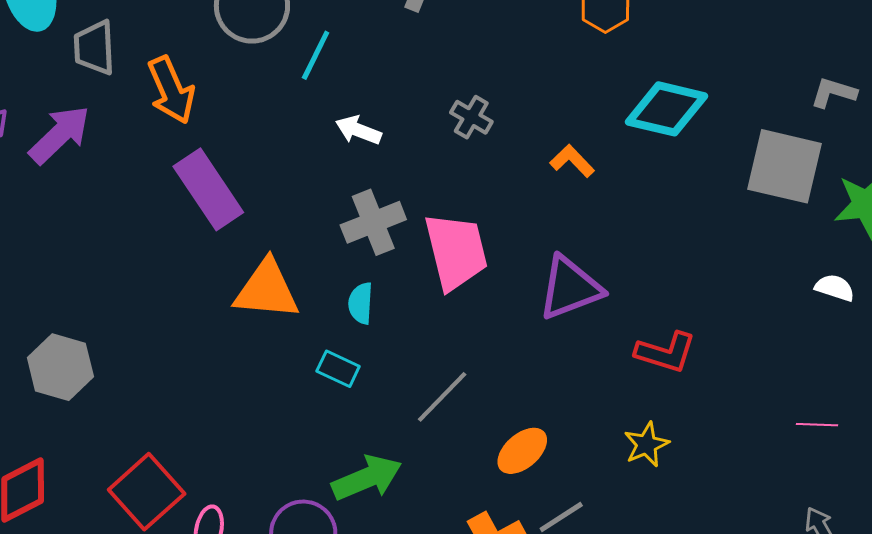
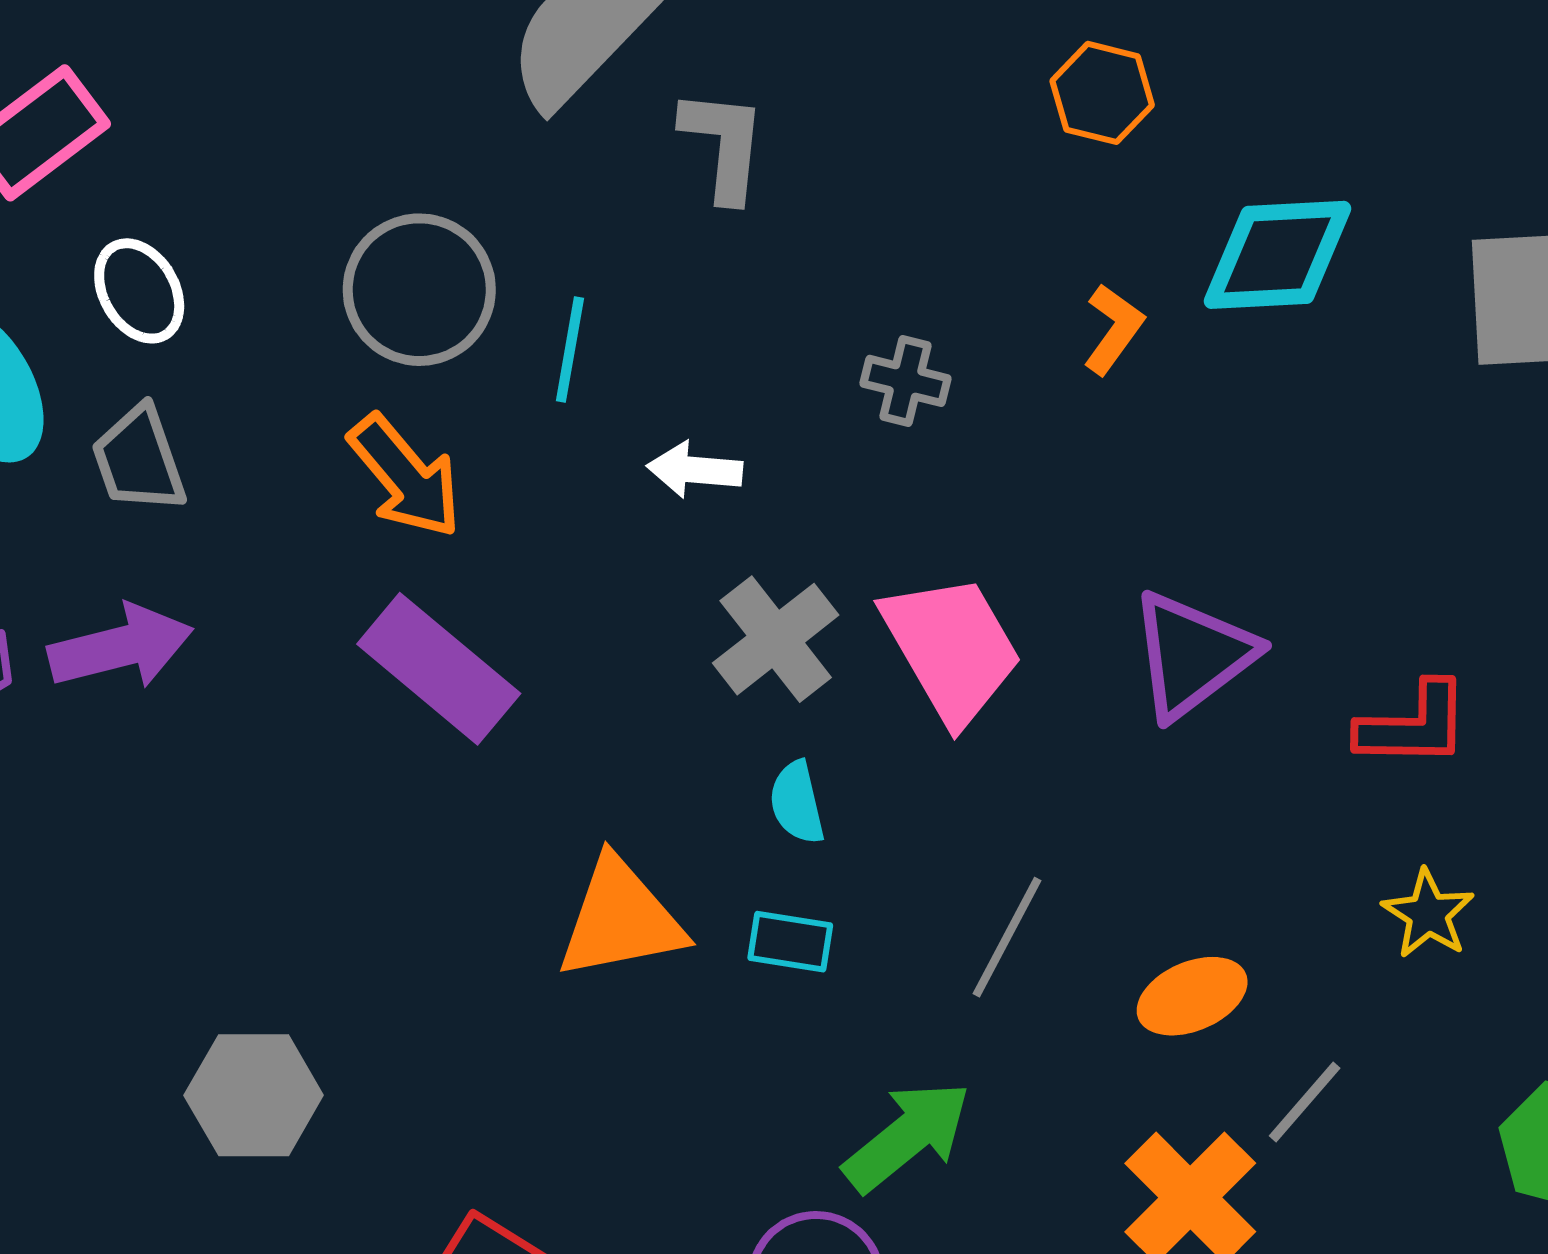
orange arrow: (171, 90) -> (405, 476), moved
purple arrow: (60, 135) -> (121, 647), turned 46
orange L-shape: (572, 161) -> (1113, 329), moved, turned 96
orange triangle: (267, 290) -> (621, 919), moved
orange ellipse: (522, 451) -> (1192, 996), turned 34

